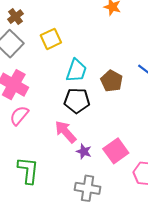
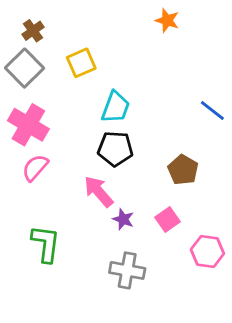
brown pentagon: (112, 81) -> (183, 170), moved
pink square: (116, 151) -> (168, 219), size x0.7

